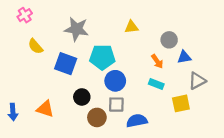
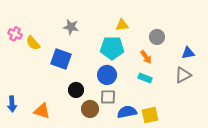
pink cross: (25, 15) -> (15, 34), moved, turned -32
gray star: (76, 29) -> (71, 27), size x0.7
cyan pentagon: (102, 57) -> (112, 48), moved
blue triangle: (184, 57) -> (188, 53), moved
yellow square: (181, 103) -> (150, 115), moved
orange triangle: (45, 109) -> (42, 111), moved

